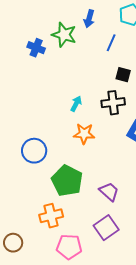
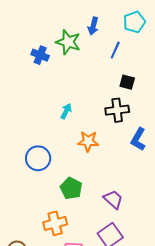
cyan arrow: (76, 104) -> (66, 111), moved
green pentagon: (67, 181) -> (71, 188), size x0.7

